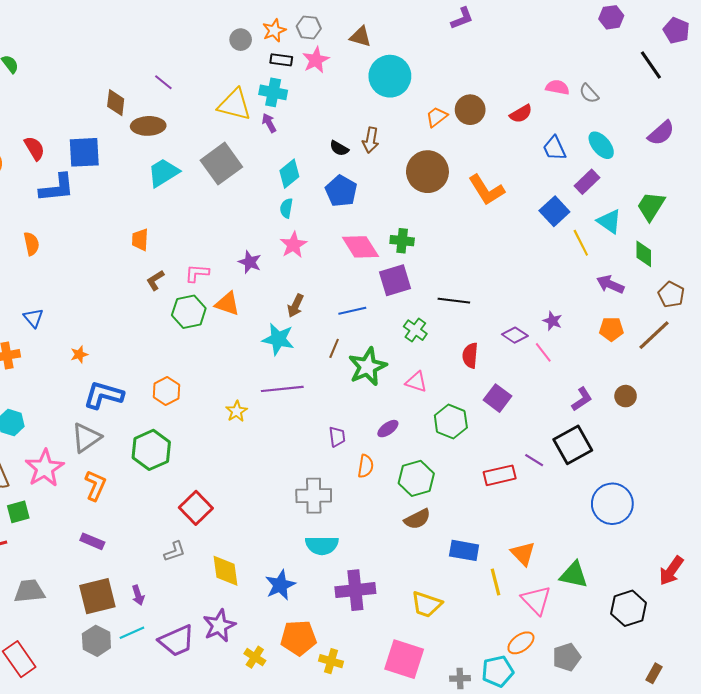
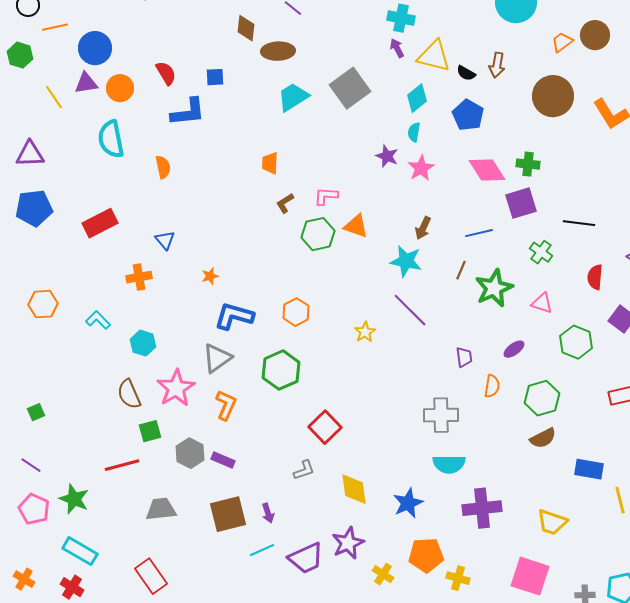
yellow triangle: (235, 105) -> (434, 56), moved
blue square: (84, 152) -> (215, 77), size x0.6
purple star: (250, 262) -> (387, 156), moved
purple line: (282, 389) -> (410, 310), turned 51
gray hexagon: (96, 641) -> (190, 453), moved

